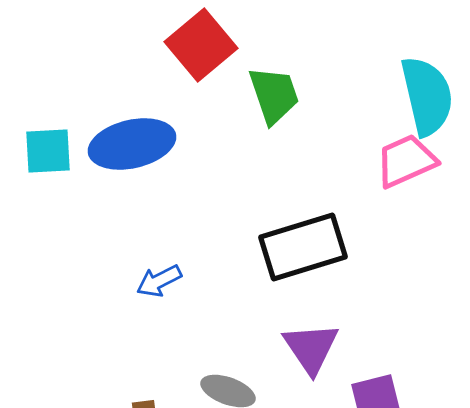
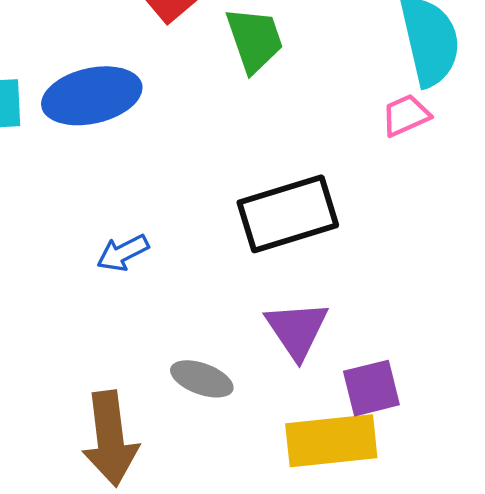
pink trapezoid: (406, 161) -> (406, 115), size x0.7

